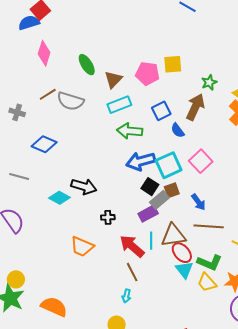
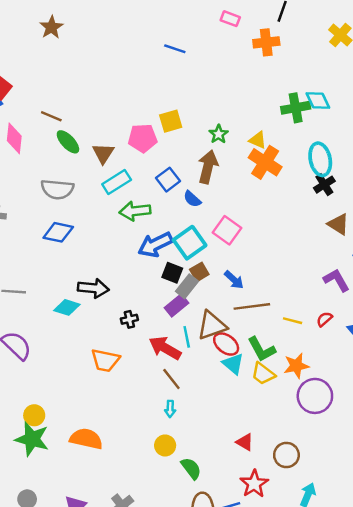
brown line: (48, 94) -> (51, 116), moved, turned 66
blue diamond: (44, 144) -> (58, 232), moved
green L-shape: (210, 263) -> (262, 349), turned 50

